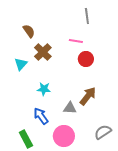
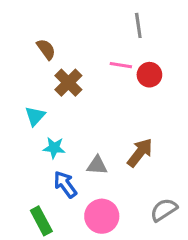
red circle: (86, 59) -> (149, 75), moved
cyan triangle: (21, 64) -> (35, 116), moved
cyan star: (44, 89) -> (54, 148), moved
gray triangle: (70, 108) -> (97, 165), moved

